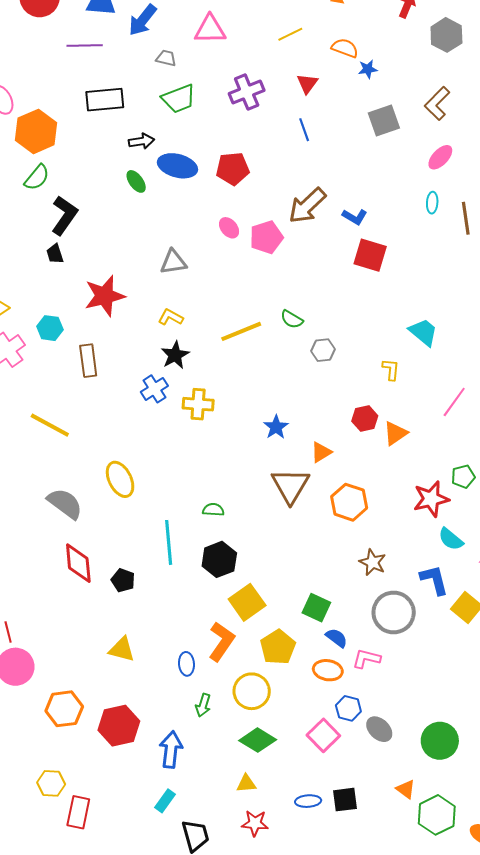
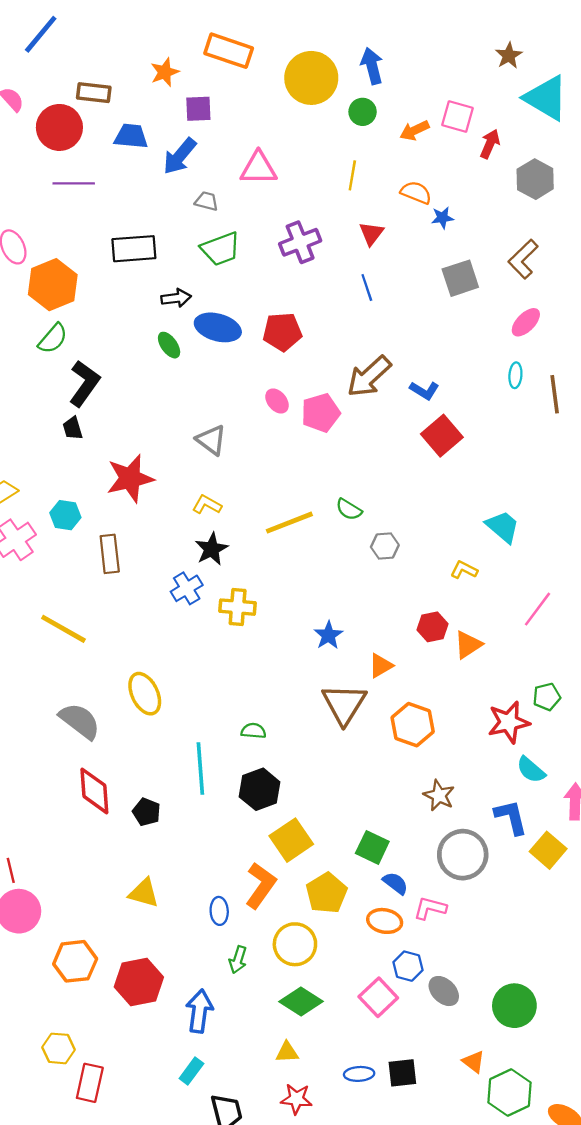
yellow line: (290, 34) -> (352, 175), turned -55
purple line: (85, 45) -> (74, 183), moved
red square: (370, 255) -> (442, 436), turned 32
gray triangle: (173, 262) -> (211, 440), turned 44
yellow L-shape: (391, 369) -> (464, 570), turned -70

